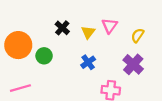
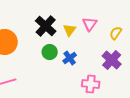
black cross: (62, 28) -> (46, 26), size x1.5
green circle: (44, 56) -> (50, 52), moved

